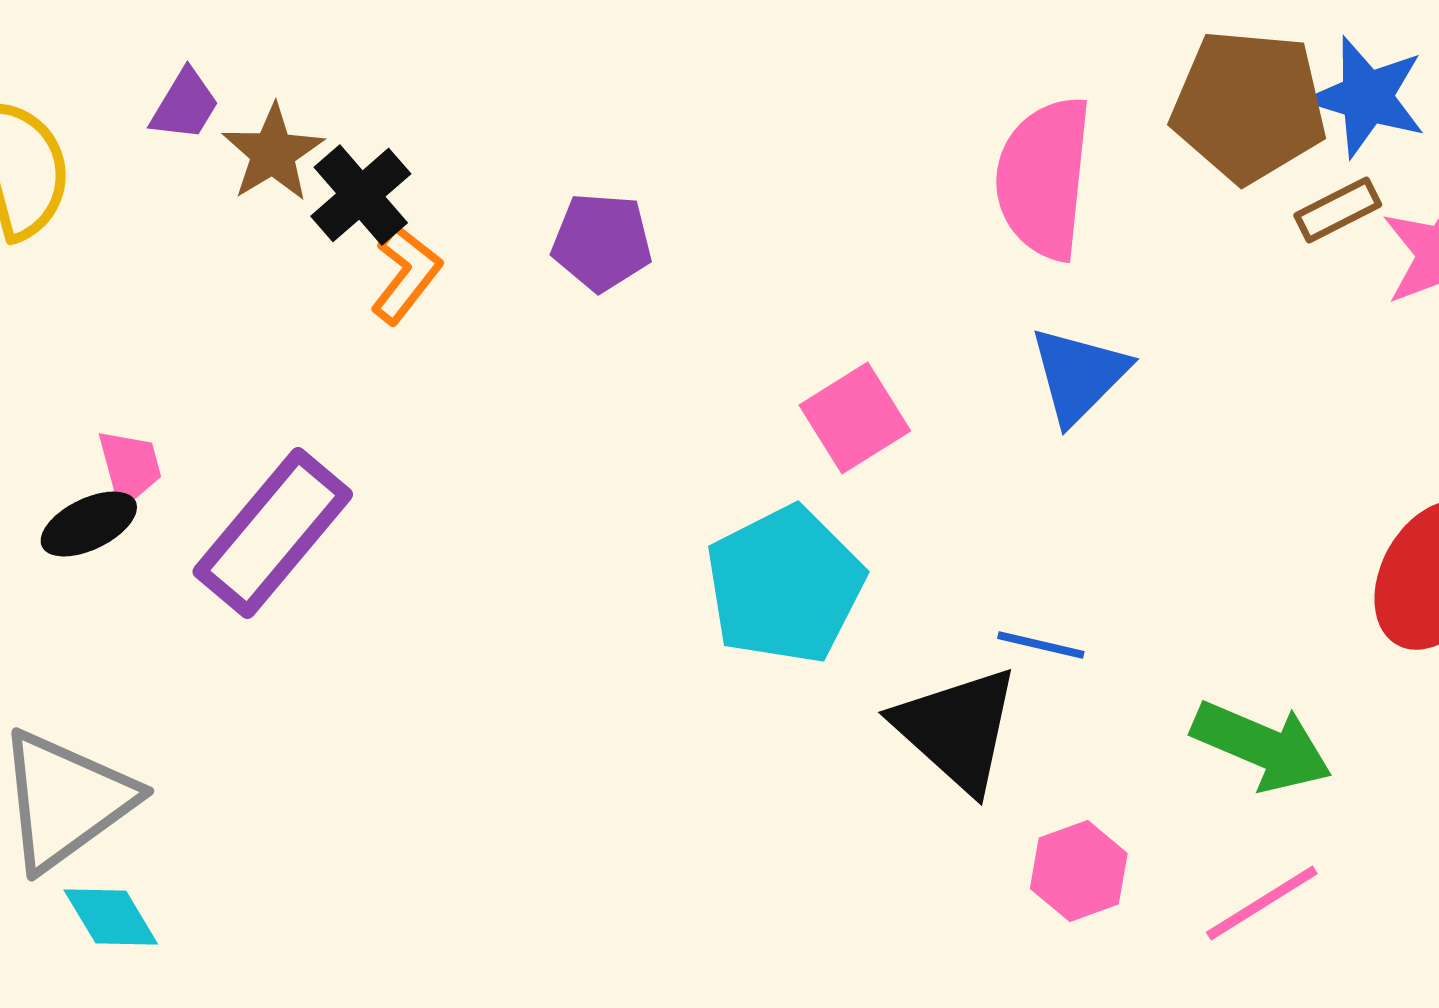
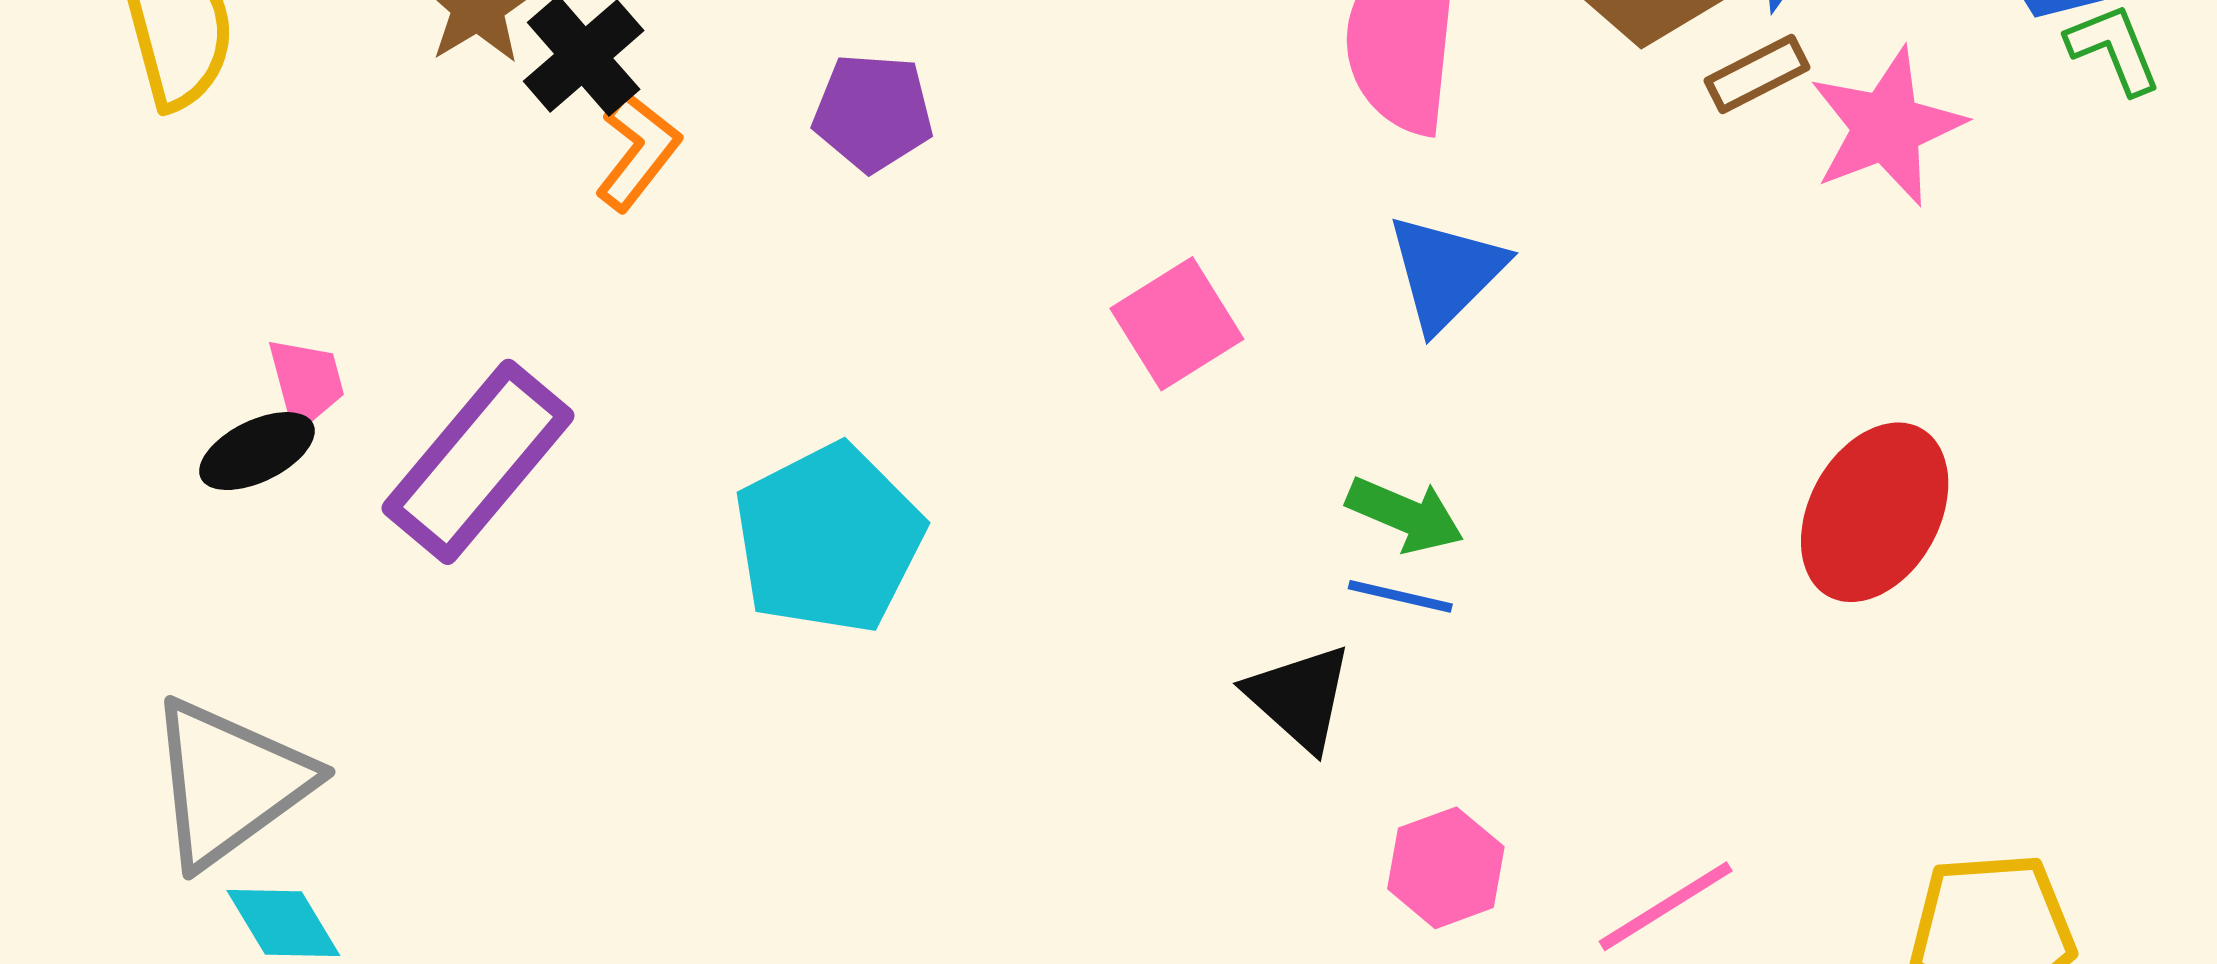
cyan pentagon: (785, 585) -> (829, 539), moved
black triangle: (957, 729) -> (1299, 697), size x0.7
green arrow: (1262, 746) -> (1405, 515), moved, size x0.7

